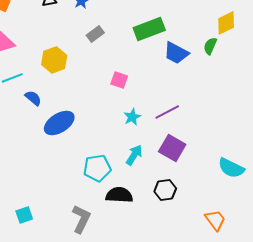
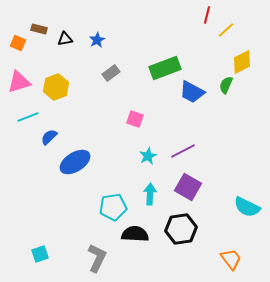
yellow hexagon: (54, 60) -> (56, 87), moved
blue semicircle: (33, 98) -> (49, 137), turned -84
cyan arrow: (134, 155) -> (150, 194), turned -30
black hexagon: (165, 190) -> (181, 229), size x1.4

